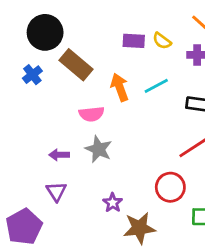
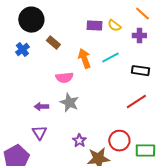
brown rectangle: (76, 65) -> (53, 43), size x0.6
red circle: (170, 187) -> (119, 141), moved

